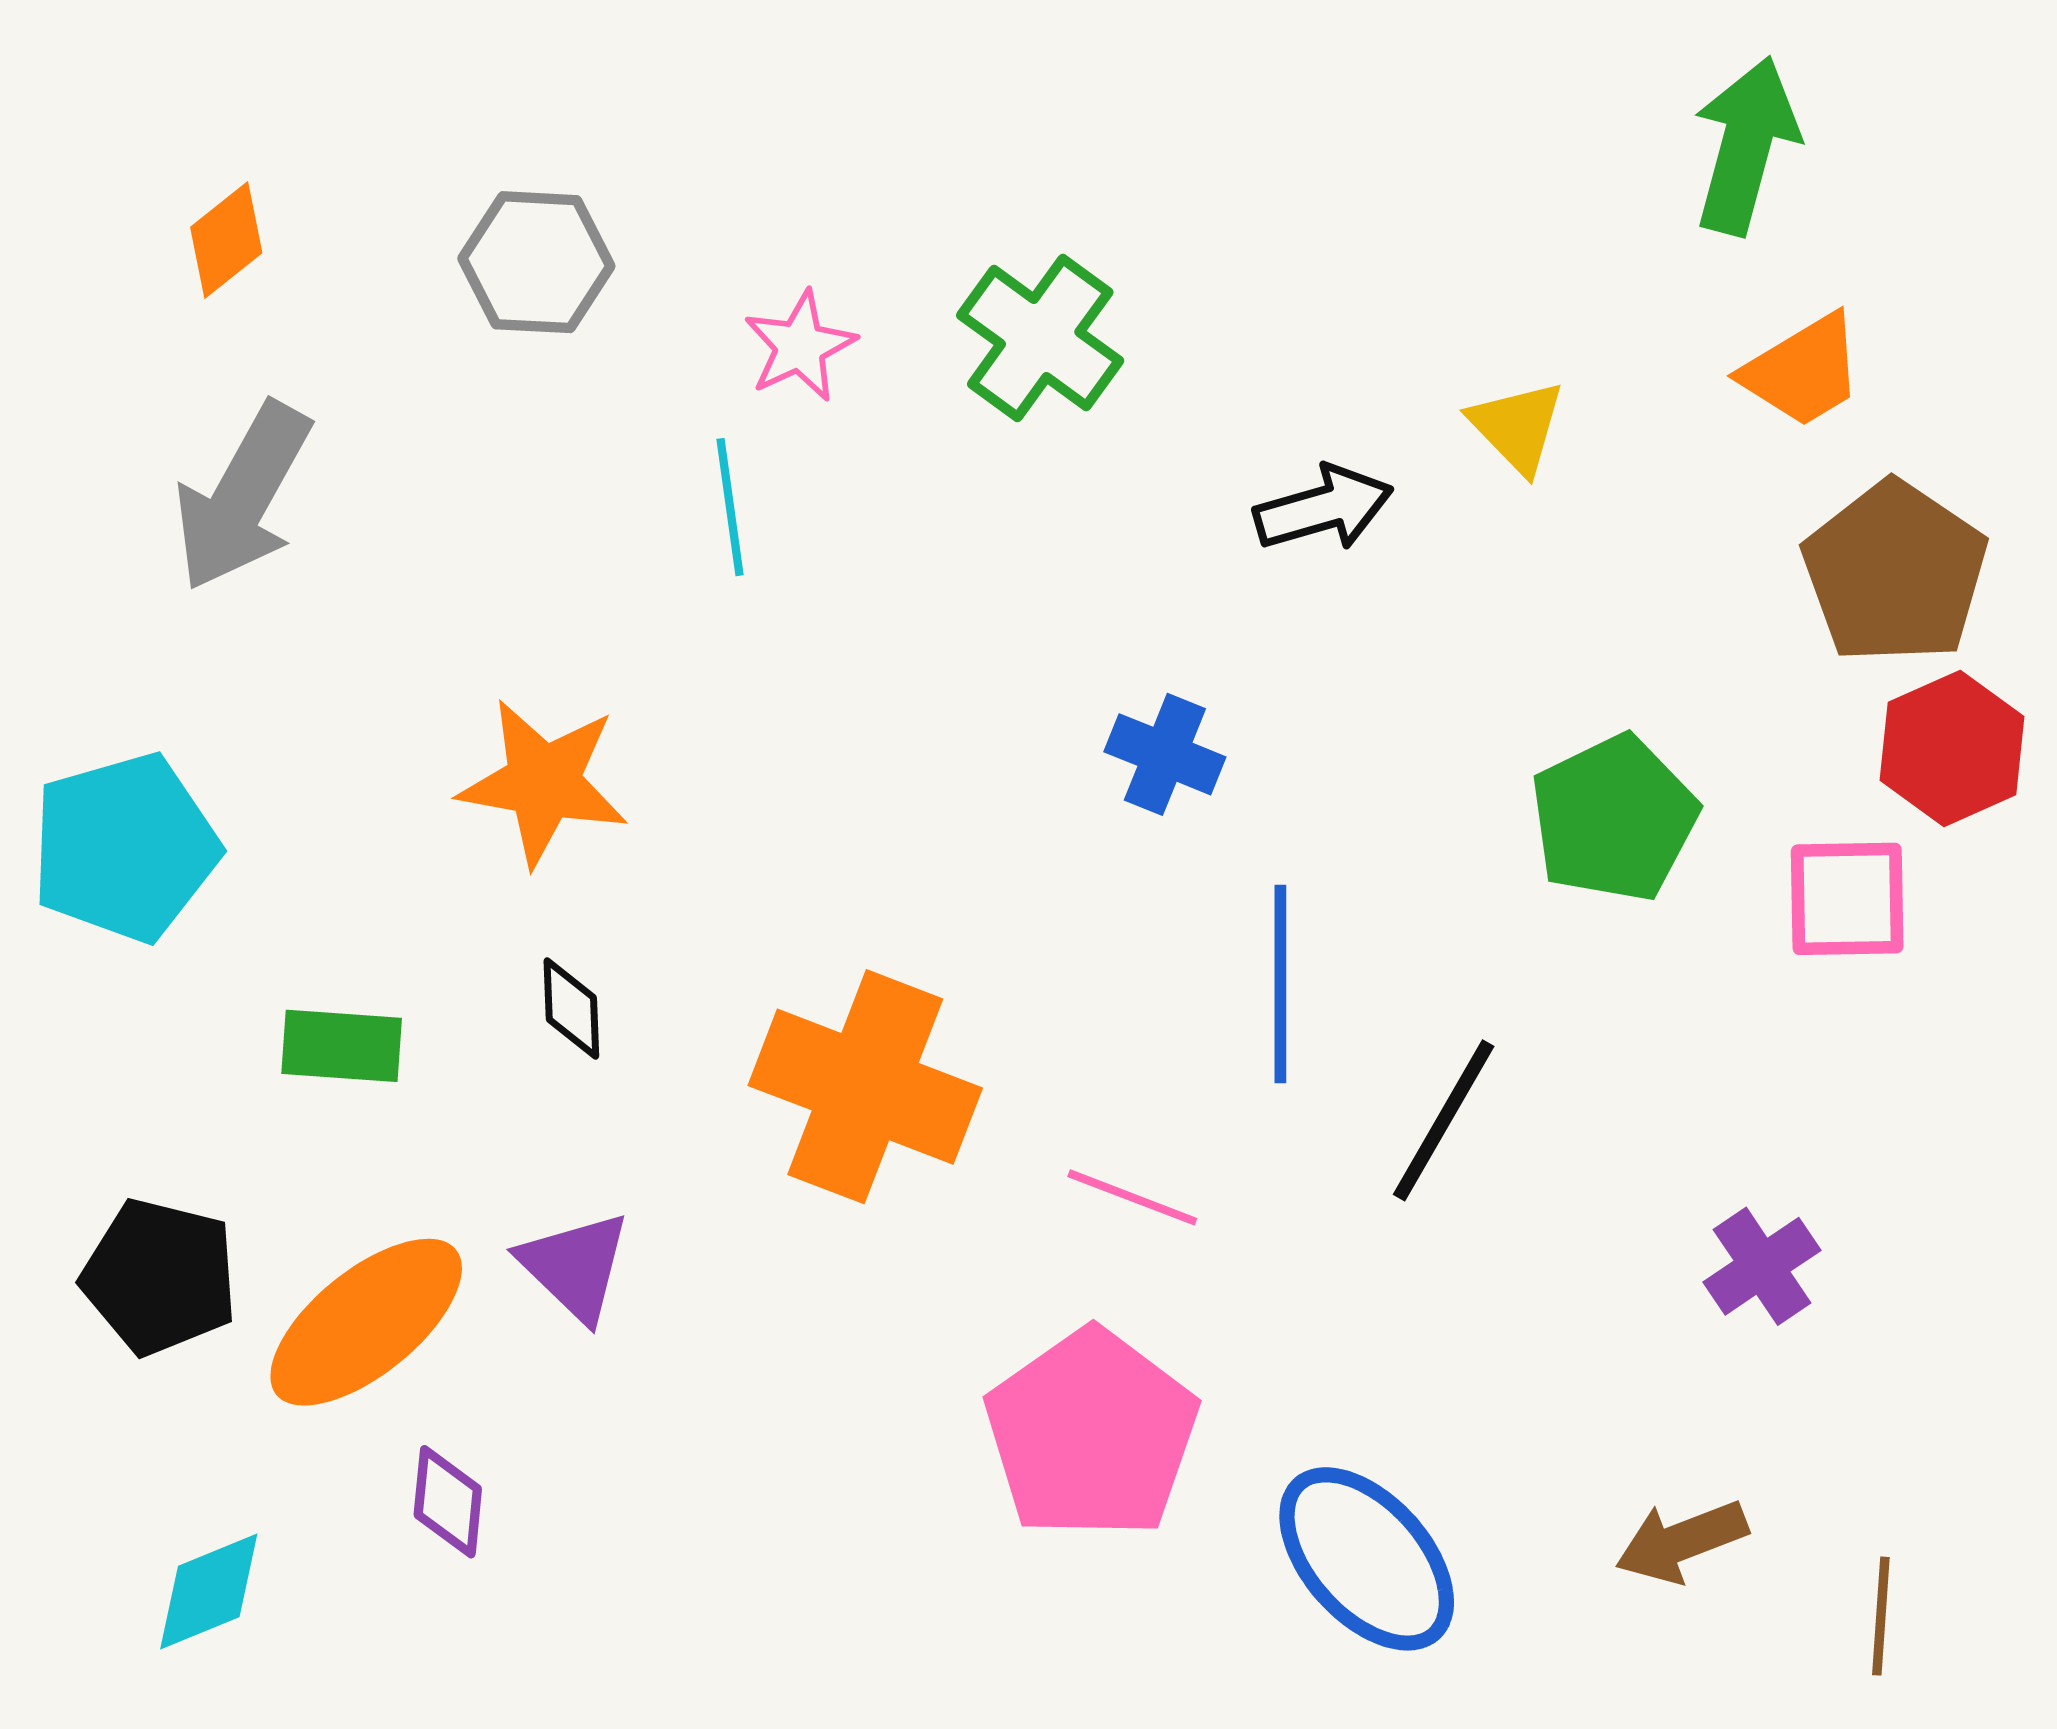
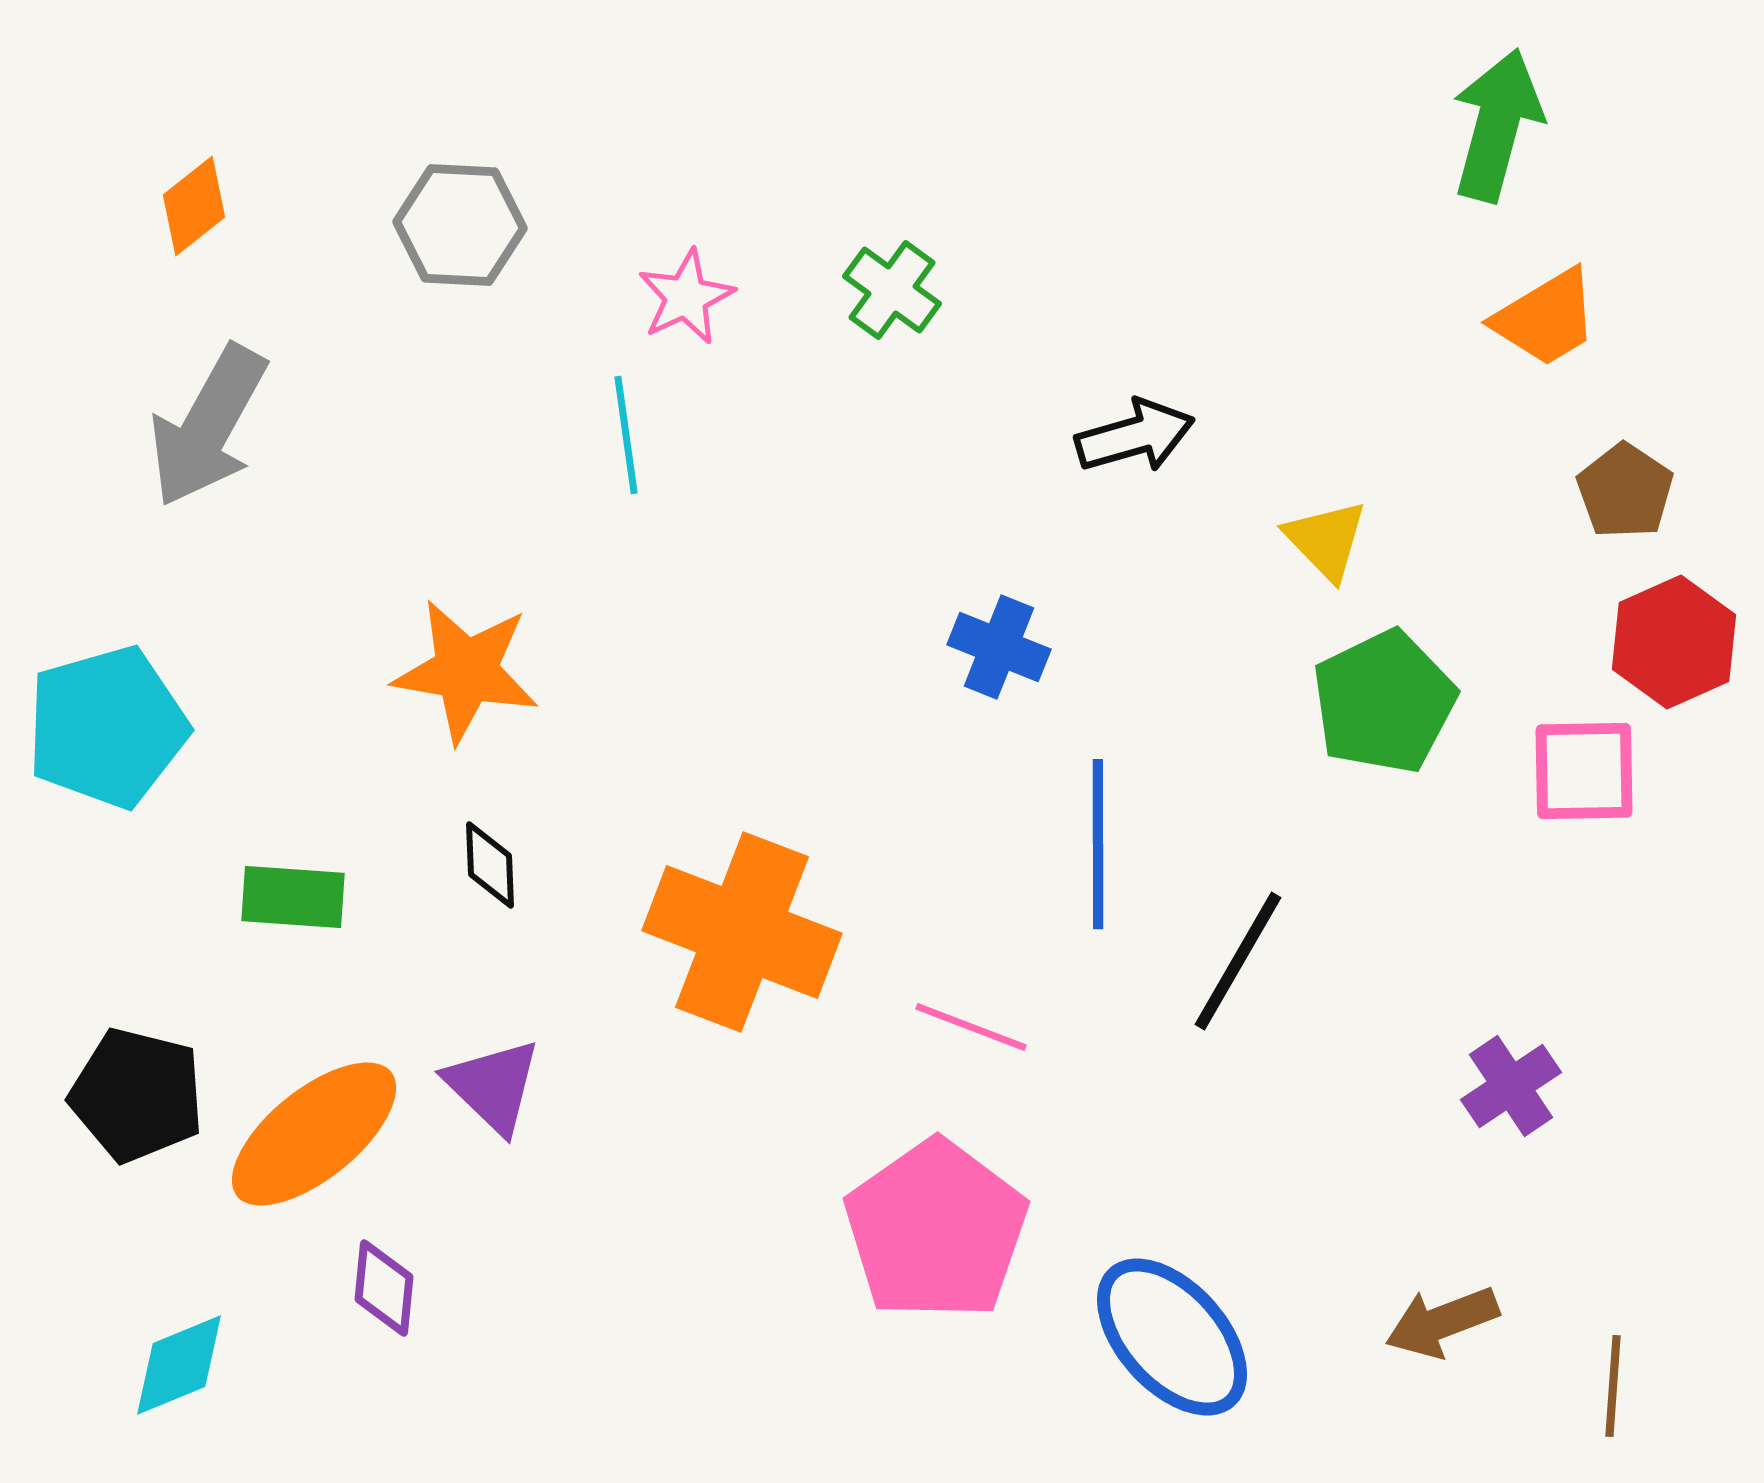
green cross: (1040, 338) -> (892, 290), size x0.7
yellow triangle: (1517, 427) -> (1326, 540), moved
brown pentagon: (1895, 572) -> (1625, 491), size x0.6

